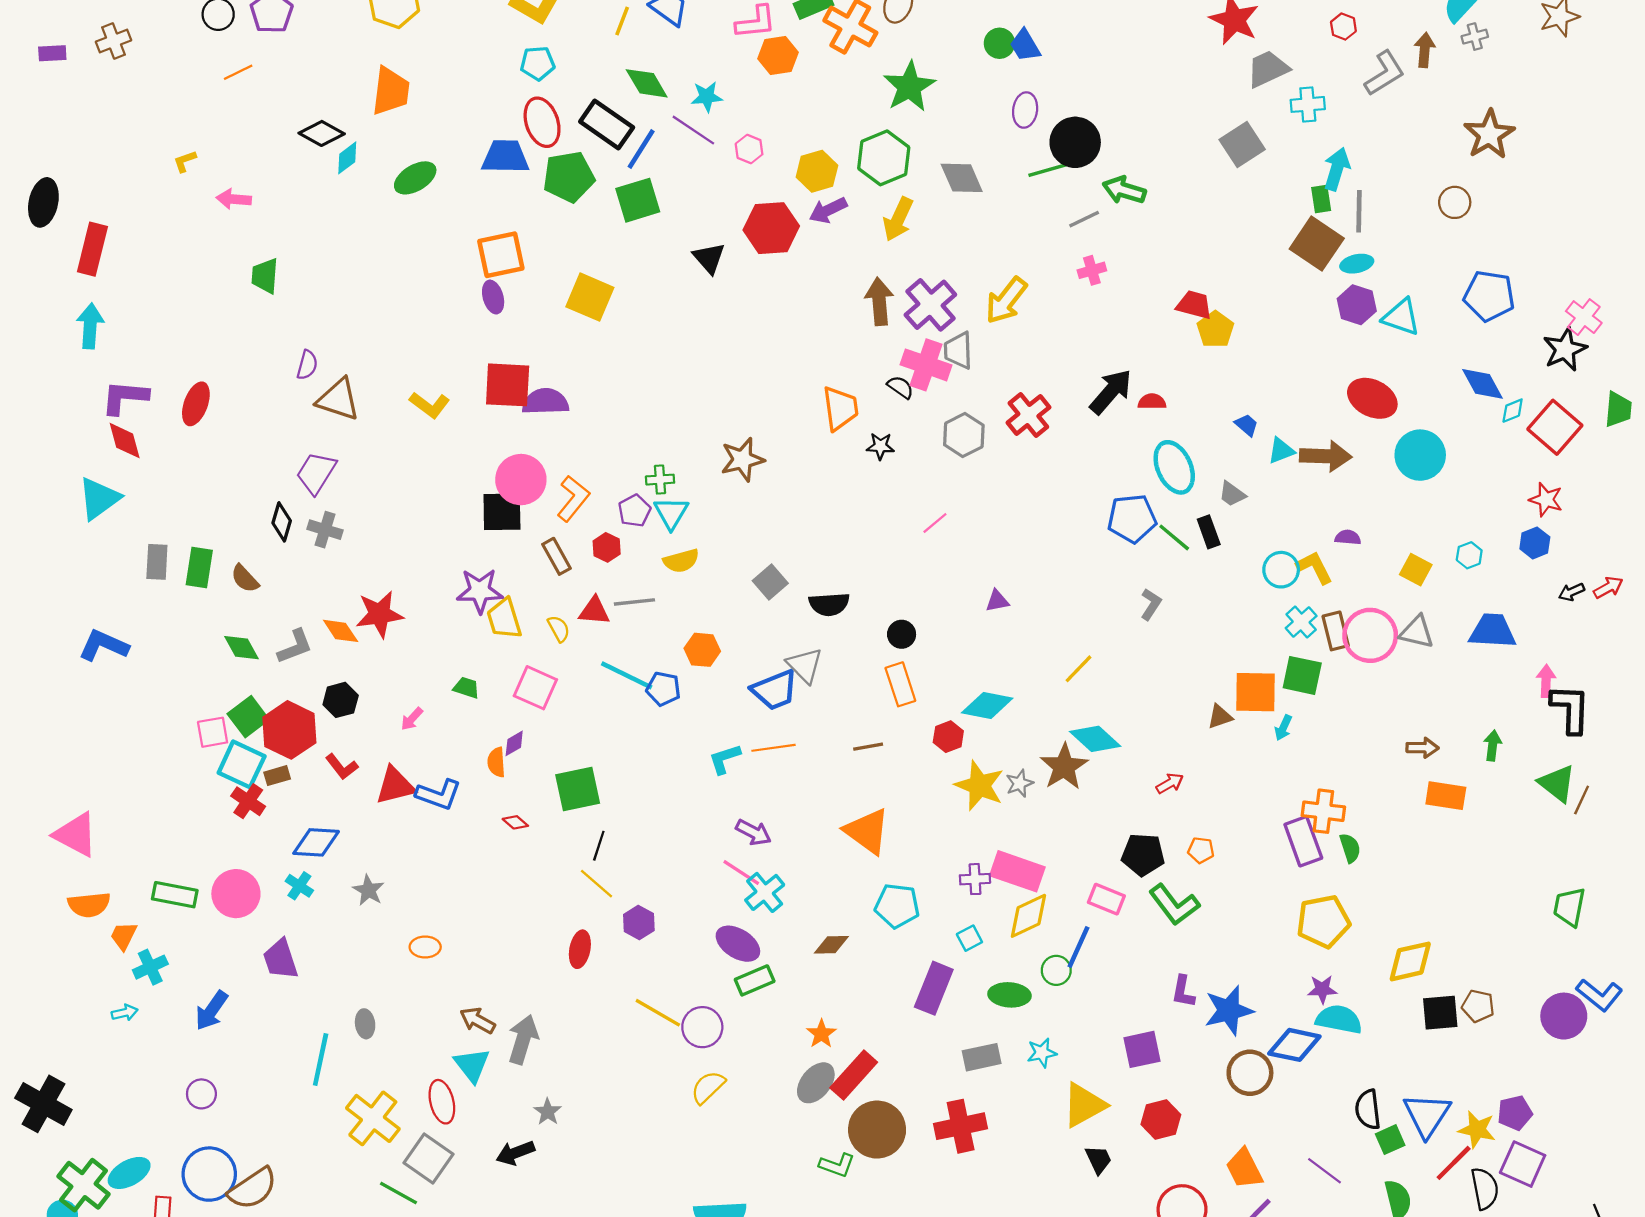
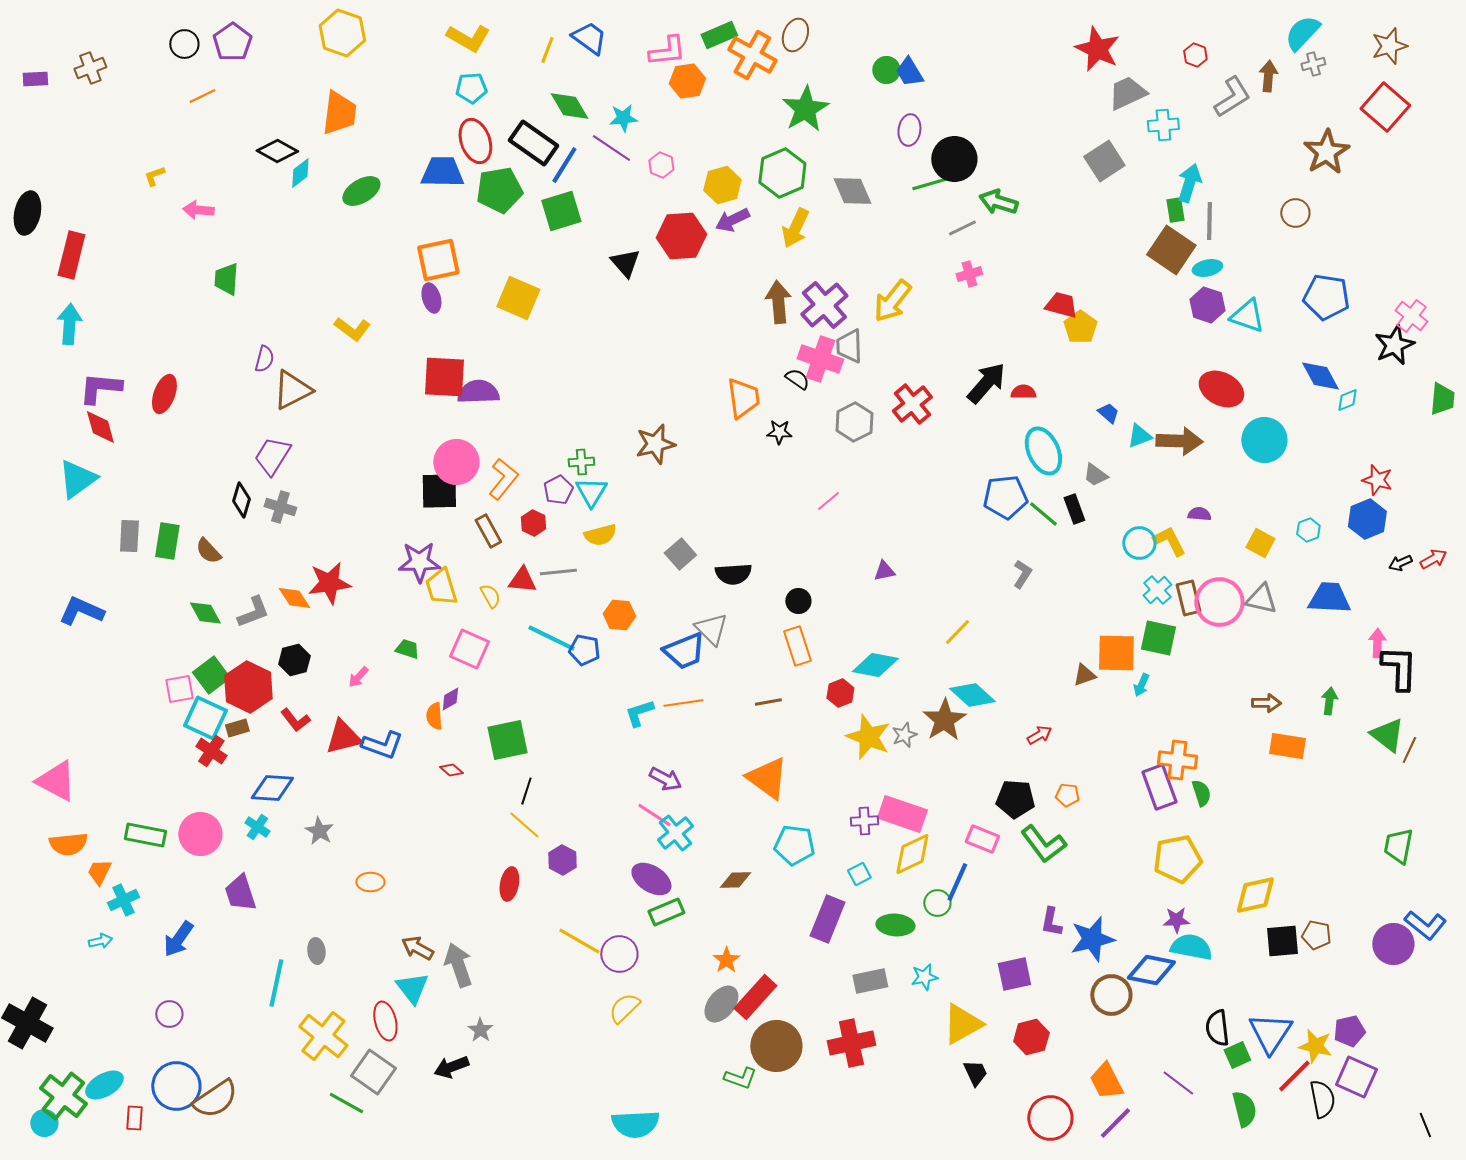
brown triangle: (338, 399) -> (292, 390), turned -45
yellow L-shape: (430, 405) -> (352, 329), moved
red square: (1555, 427) -> (1385, 107), moved
blue hexagon: (1535, 543) -> (1367, 519), size x1.4
gray arrow: (523, 1039) -> (458, 965), turned -36

